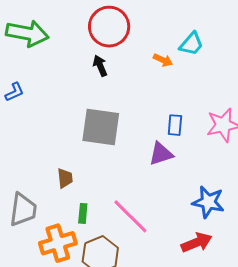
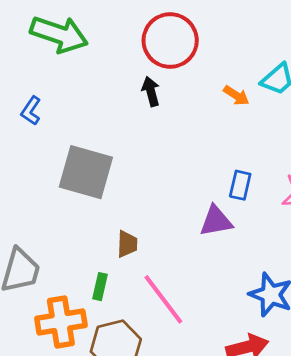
blue L-shape: (14, 92) -> (31, 111), turned 140
gray square: (101, 127) -> (86, 172), moved
brown trapezoid: (65, 178) -> (127, 244), moved

